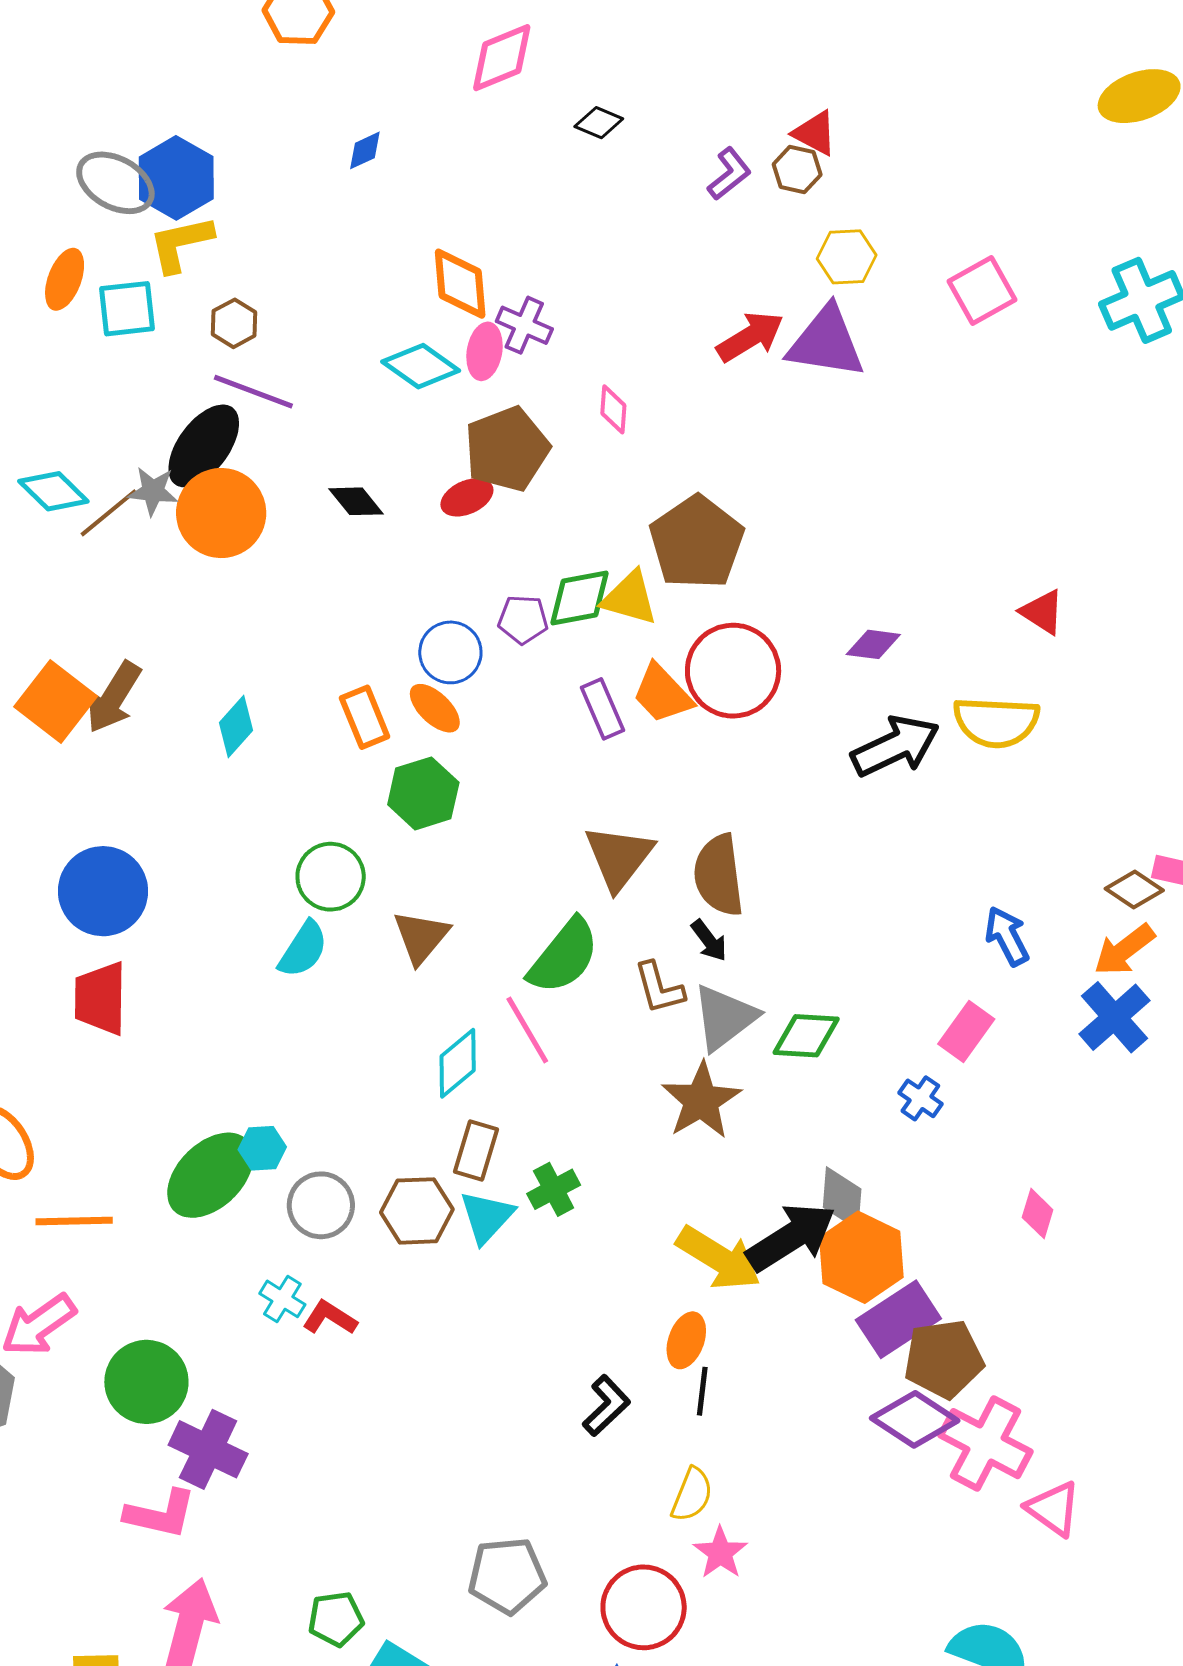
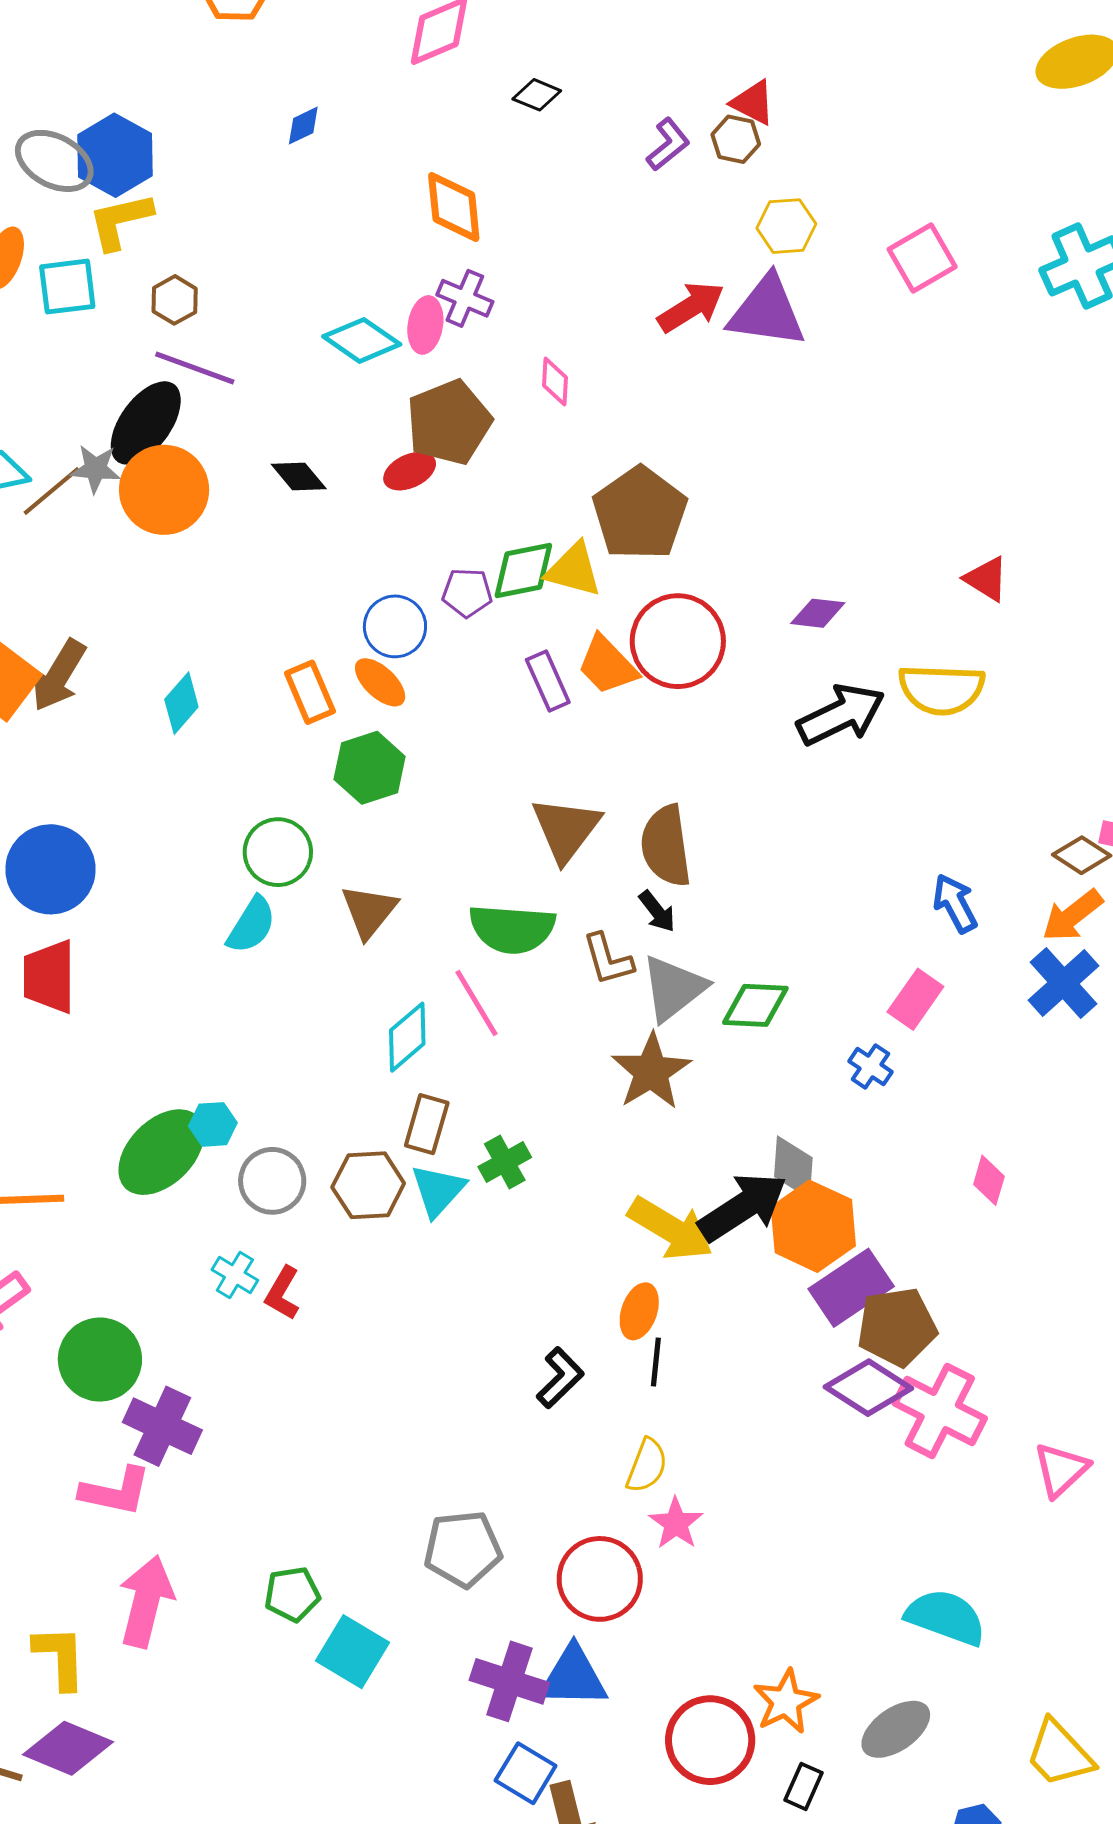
orange diamond: (460, 284) -> (454, 207), moved
green semicircle: (564, 956) -> (512, 929), turned 56
red L-shape: (330, 1318) -> (282, 1293), turned -92
pink triangle: (1053, 1509) -> (1061, 1470), moved, turned 42

